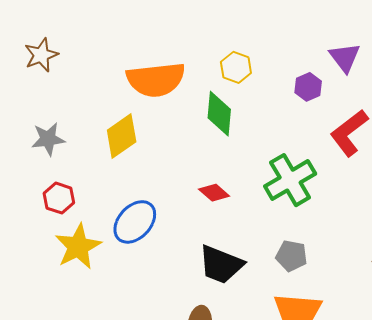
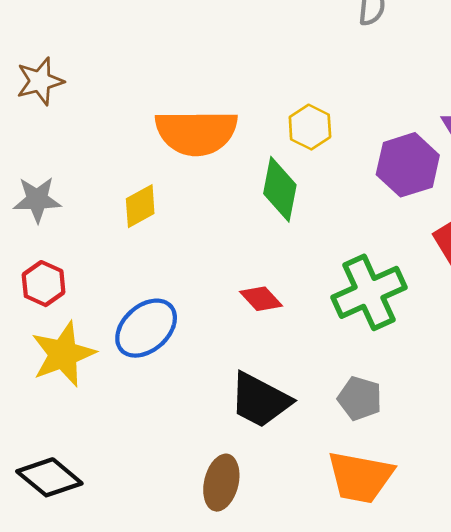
purple hexagon: (308, 87) -> (408, 165), size x1.6
yellow diamond: (122, 136) -> (140, 206), size x0.7

